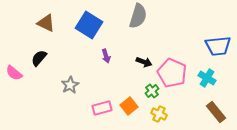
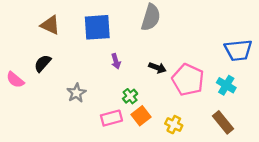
blue square: (89, 25) -> (97, 27), turned -36
green cross: (152, 91) -> (130, 96), moved
brown rectangle: (216, 112) -> (223, 122), moved

